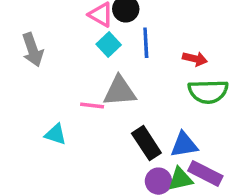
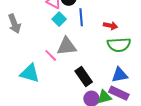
pink line: (92, 106) -> (51, 55), turned 40
cyan triangle: (56, 134) -> (30, 73), size x1.5
blue triangle: (184, 145) -> (120, 75), moved

